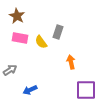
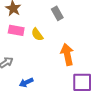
gray rectangle: (58, 32) -> (57, 13), moved, turned -48
orange arrow: (71, 62) -> (67, 54), size x1.5

